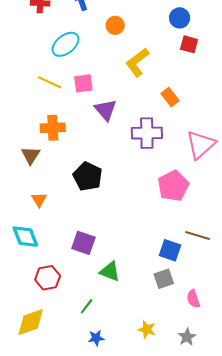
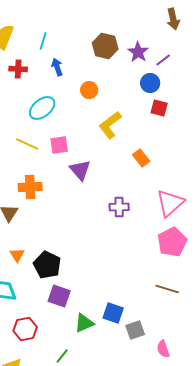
purple cross: (147, 133) -> (119, 207), moved, size x0.7
black pentagon: (88, 176) -> (47, 265), moved
pink pentagon: (173, 186) -> (172, 242), moved
blue square: (170, 250) -> (113, 313), moved
green triangle: (110, 271) -> (84, 323), turned -45

